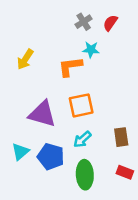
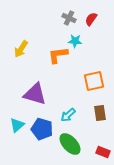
gray cross: (84, 22) -> (69, 18), turned -32
orange square: (81, 105) -> (94, 81), moved
red rectangle: (125, 172) -> (103, 152), moved
green ellipse: (85, 175) -> (70, 144), turned -40

